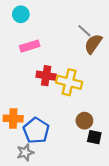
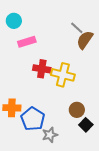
cyan circle: (21, 14) -> (14, 21), moved
black square: (94, 137) -> (86, 125), turned 32
gray star: (25, 152) -> (50, 135), moved

